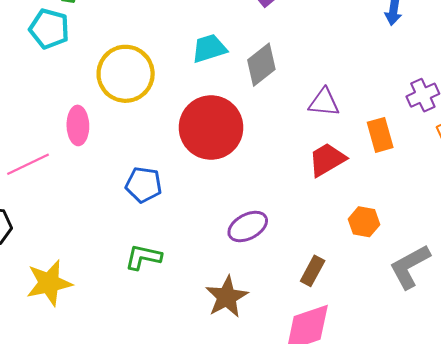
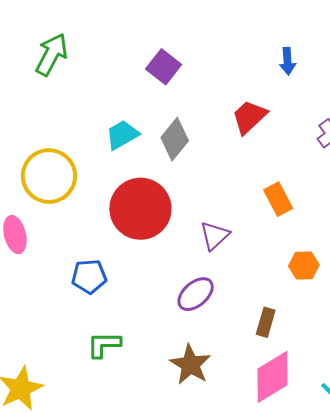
purple triangle: (324, 102) -> (215, 236), moved, turned -36
orange rectangle: (380, 135) -> (278, 199), moved
red trapezoid: (327, 160) -> (249, 117), moved

